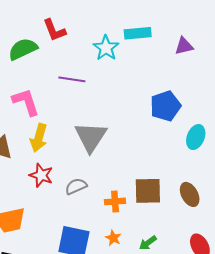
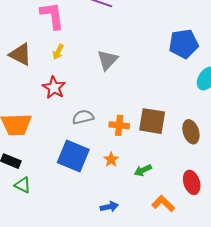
gray triangle: (91, 137) -> (107, 60), size x0.7
yellow arrow: (39, 138) -> (58, 52), size x0.6
gray semicircle: (76, 186) -> (83, 117), moved

